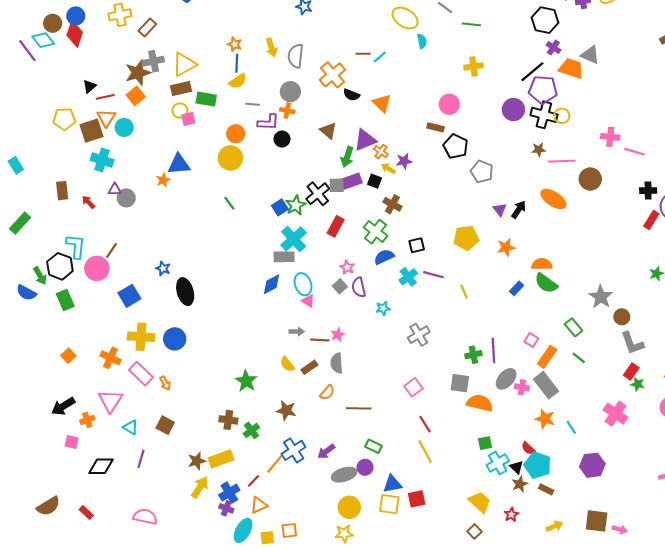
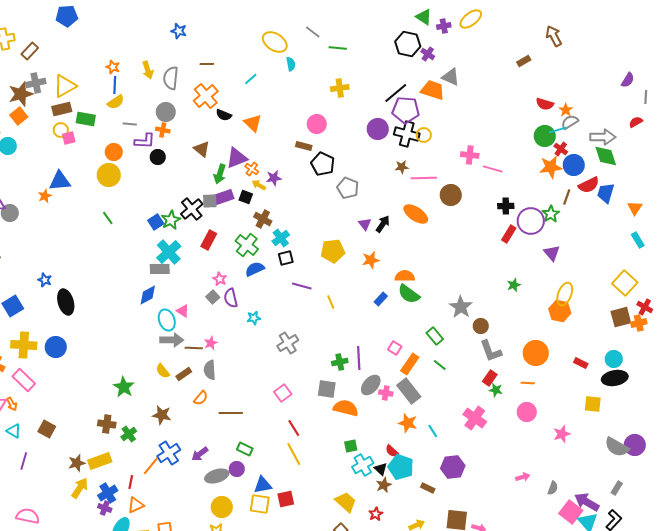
purple cross: (553, 47) -> (428, 54), moved
brown line: (363, 54) -> (207, 64), moved
cyan cross: (408, 277) -> (281, 238), moved
cyan ellipse: (303, 284) -> (167, 320), moved
gray arrow: (297, 332) -> (172, 340), size x1.6
orange arrow: (165, 383) -> (12, 404), moved
red line: (254, 481) -> (131, 482), turned -32
brown rectangle: (546, 489) -> (428, 488), moved

